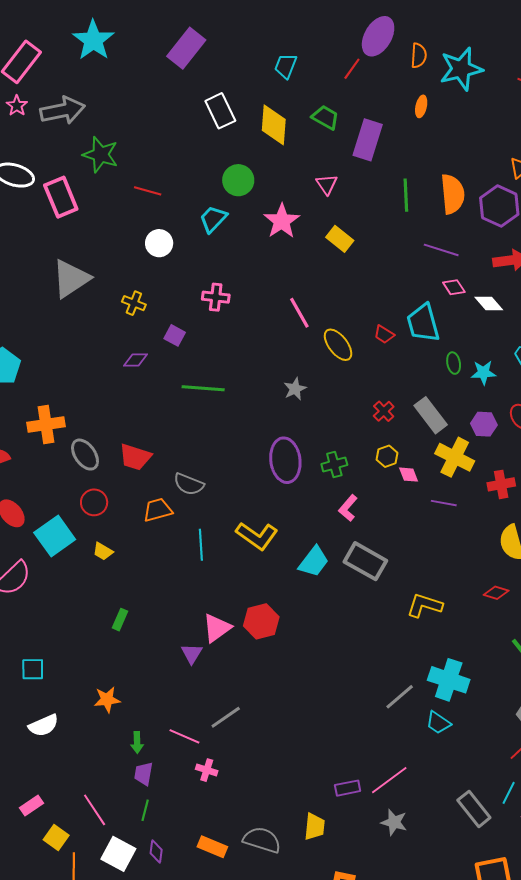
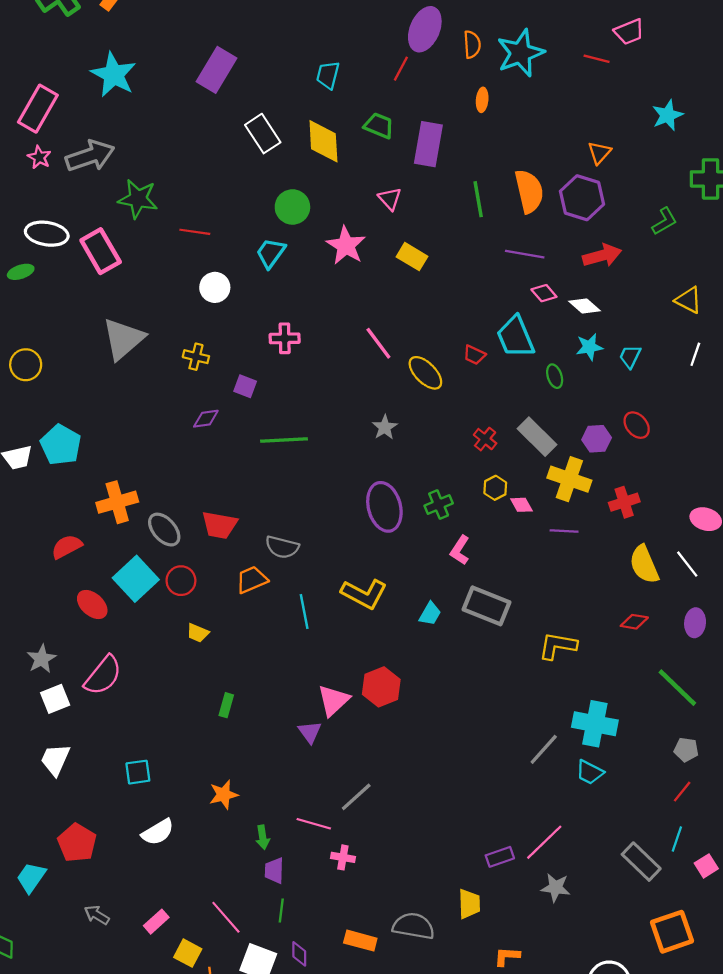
cyan star: (484, 373) -> (589, 347), moved
cyan square: (55, 536) -> (136, 579), moved
cyan trapezoid: (314, 562) -> (430, 614), size x0.7

